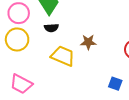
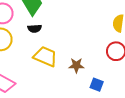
brown star: (88, 42) -> (76, 65), moved

